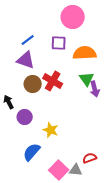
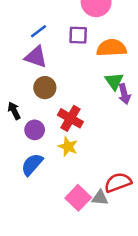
red cross: (53, 81) -> (70, 118), moved
blue semicircle: (32, 152) -> (32, 164), moved
red semicircle: (90, 158) -> (118, 182), size x1.5

